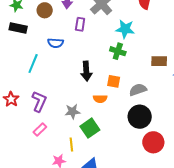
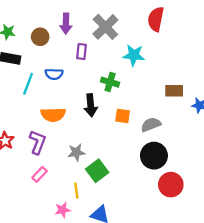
green cross: (118, 51) -> (110, 82), moved
cyan line: (33, 64) -> (28, 84), moved
orange semicircle: (100, 99) -> (53, 115), moved, size x1.5

